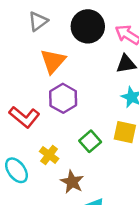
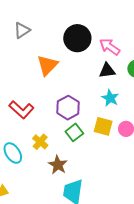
gray triangle: (38, 21) -> (22, 30), moved
purple hexagon: (63, 98) -> (68, 108), moved

